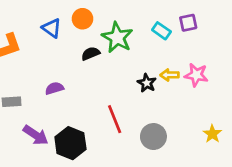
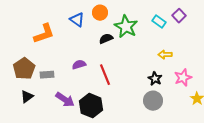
purple square: (188, 23) -> (179, 16), turned -32
pink star: (196, 75) -> (183, 78), moved, turned -30
black star: (147, 83) -> (155, 79), moved
red line: (115, 119) -> (105, 75), moved

